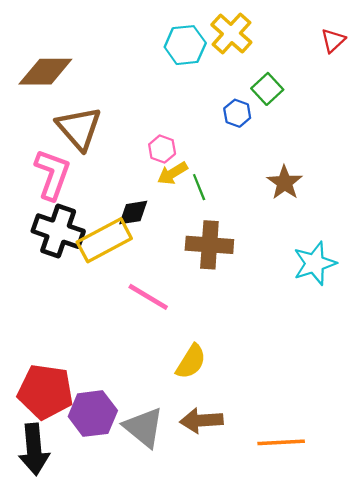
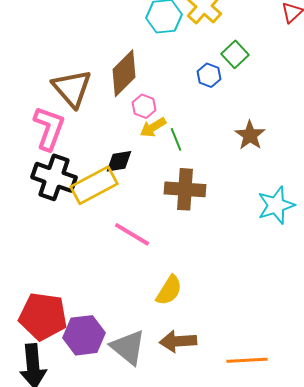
brown diamond: (45, 72) -> (124, 73), moved, turned -45

